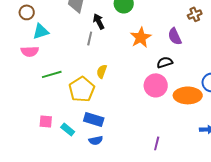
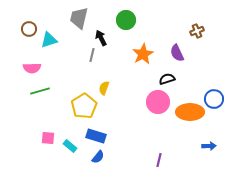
cyan triangle: (41, 31) -> (49, 40), moved
green line: (52, 74) -> (40, 91), moved
blue semicircle: (96, 140) -> (98, 157), turned -40

